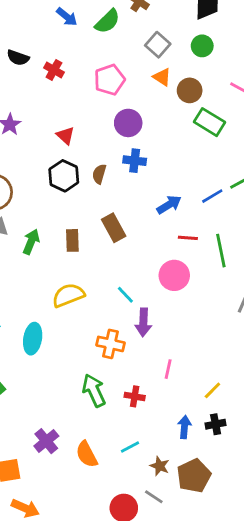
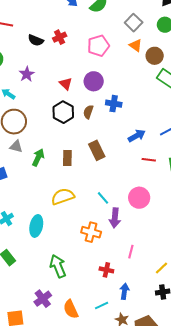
black semicircle: (18, 58) -> (36, 40), moved
red cross: (54, 70) -> (60, 37), turned 32
purple circle: (128, 123) -> (94, 81), moved
pink circle: (174, 275) -> (139, 198), moved
green arrow: (94, 390) -> (58, 266), moved
blue arrow: (184, 427) -> (124, 291), moved

